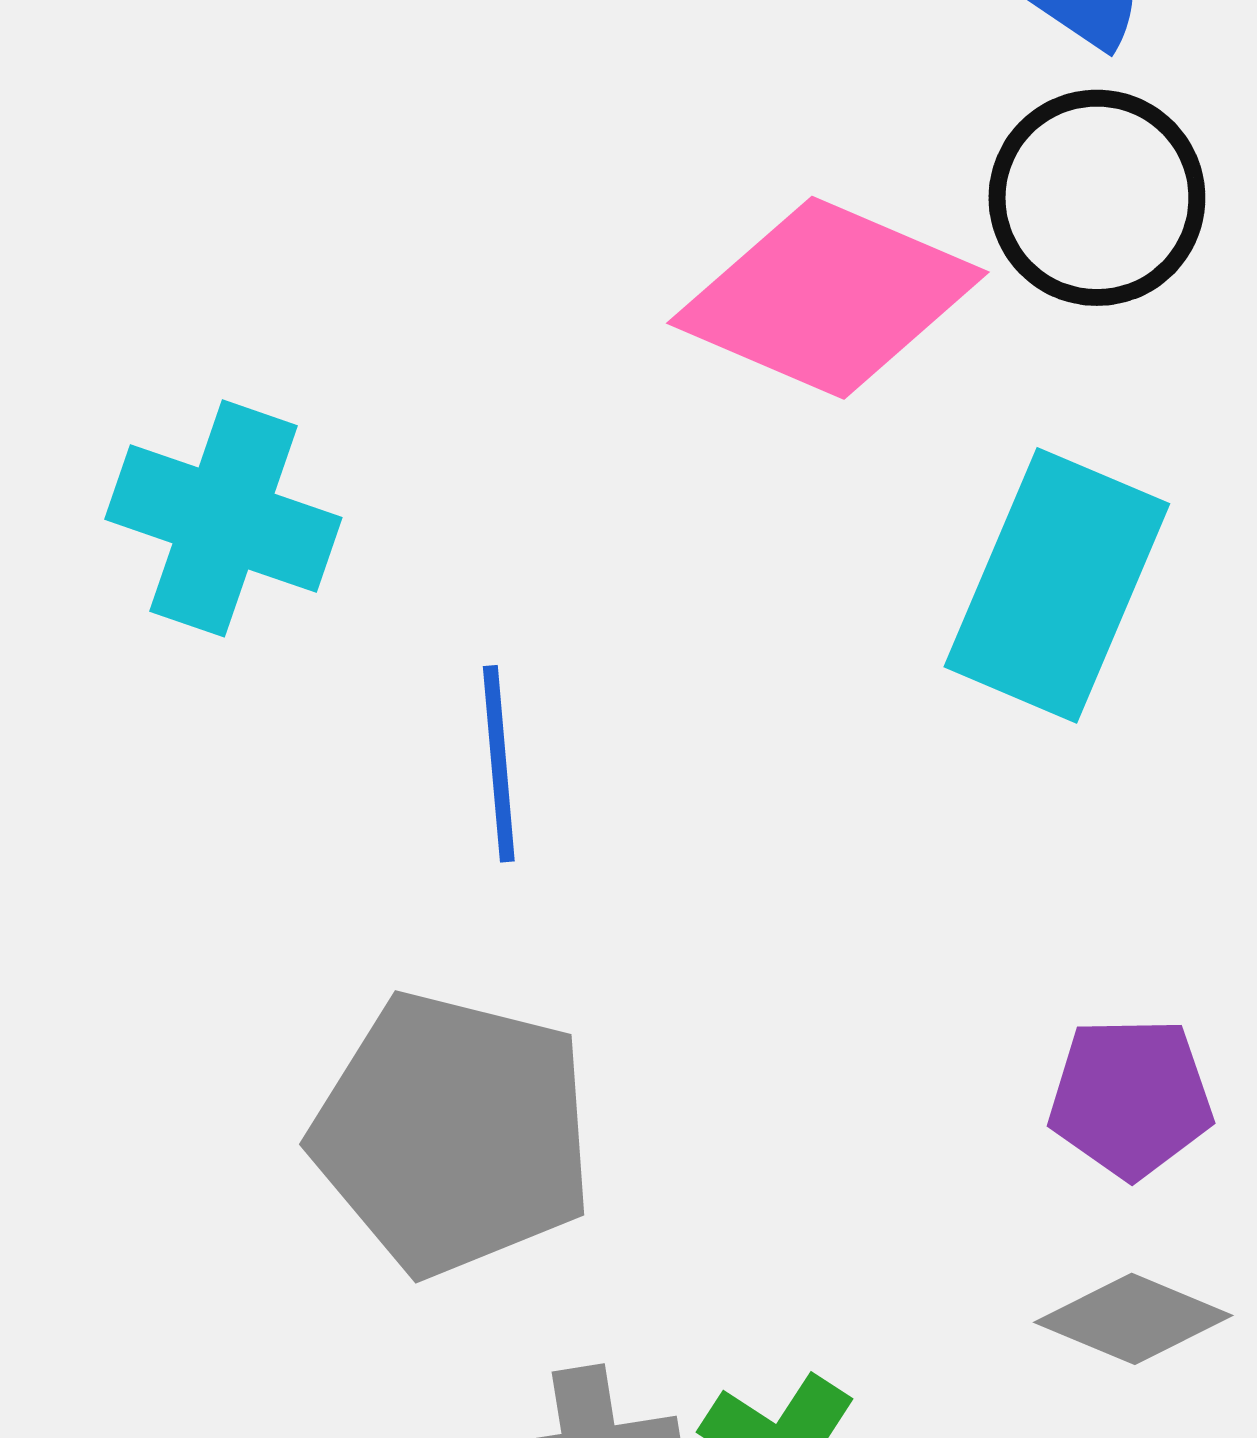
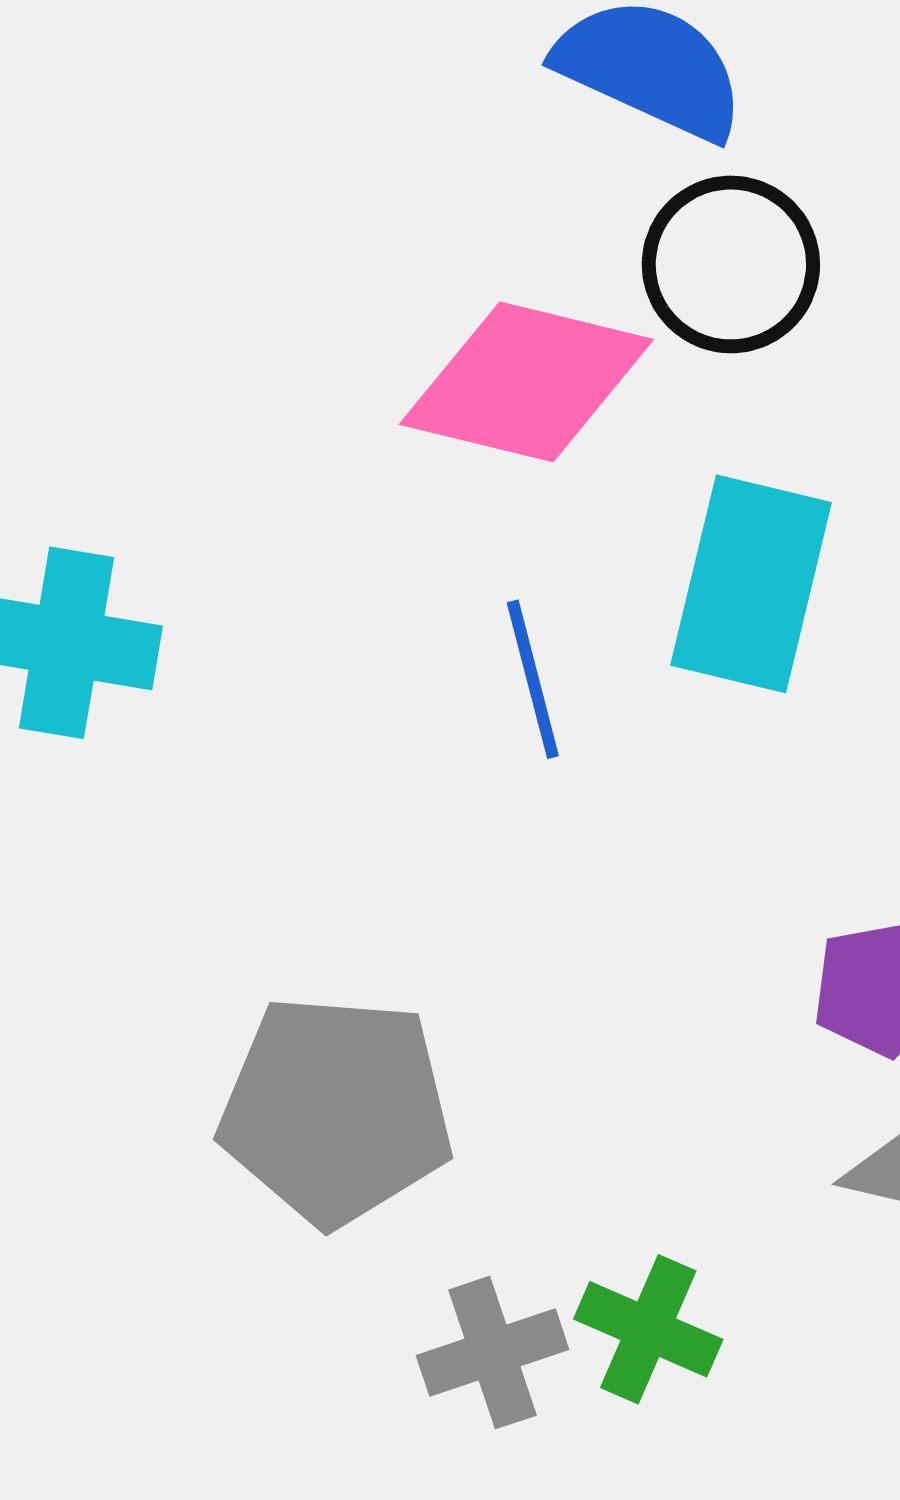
blue line: (499, 764) -> (533, 679), moved

